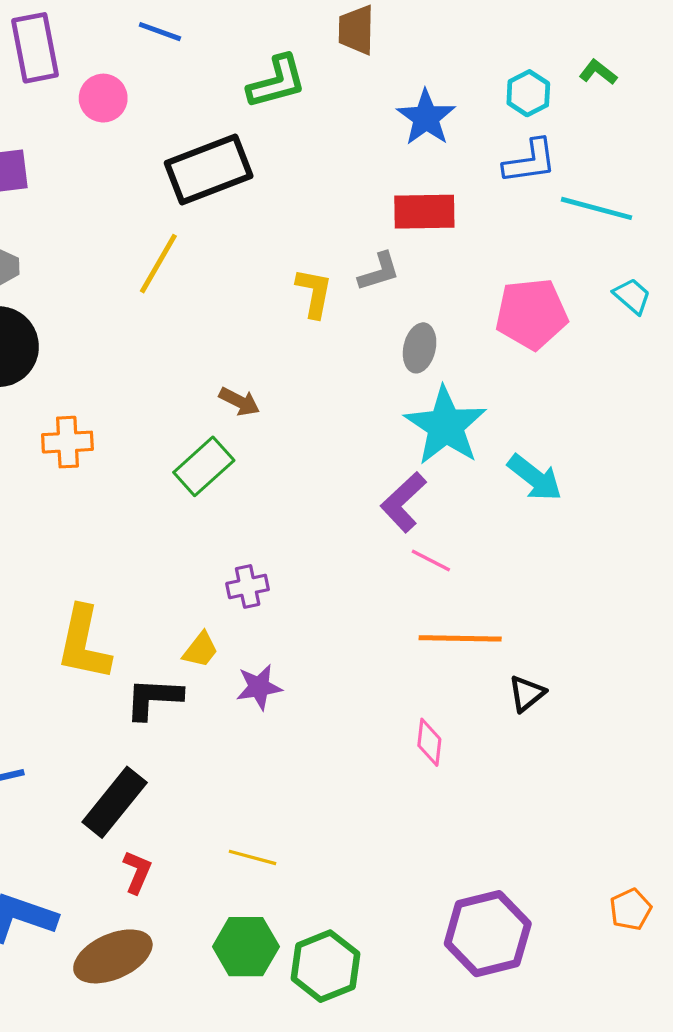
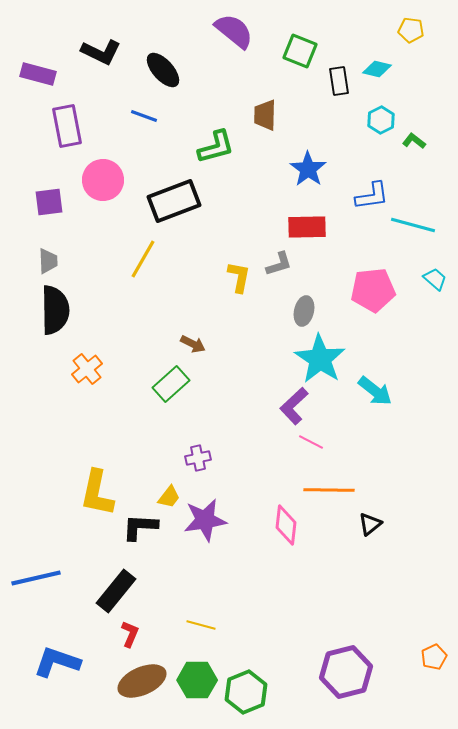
cyan hexagon: (528, 93) -> (381, 120), moved
pink circle: (103, 98) -> (103, 180), moved, size x1.4
orange cross: (67, 442) -> (87, 369), turned -36
purple star: (259, 687) -> (205, 520), size x1.5
pink diamond: (429, 742) -> (286, 525), moved, size x1.4
brown ellipse: (113, 956) -> (142, 681), moved

